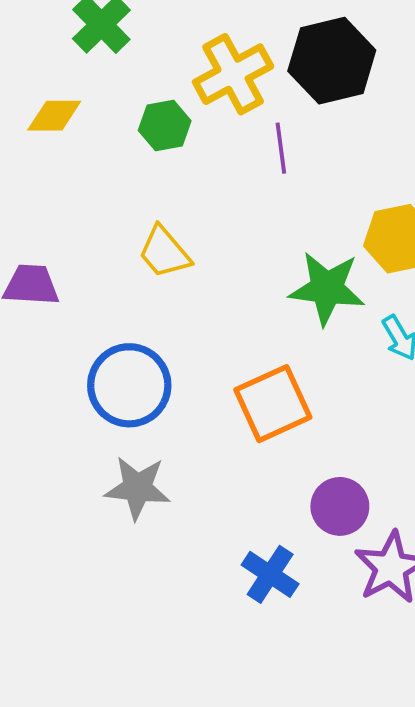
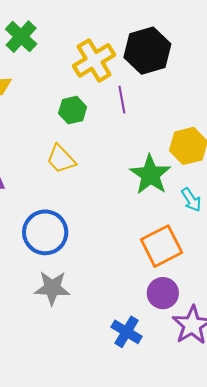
green hexagon: (165, 126) -> (73, 110), moved
green star: (327, 288) -> (150, 175), turned 30
orange square: (273, 404) -> (161, 246), moved

